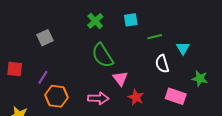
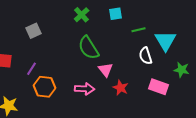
cyan triangle: (183, 48) -> (166, 41), size x1.6

